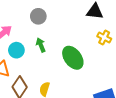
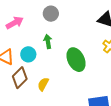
cyan circle: (16, 50) -> (28, 54), moved

